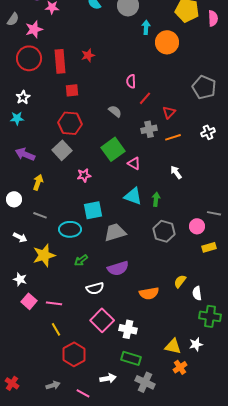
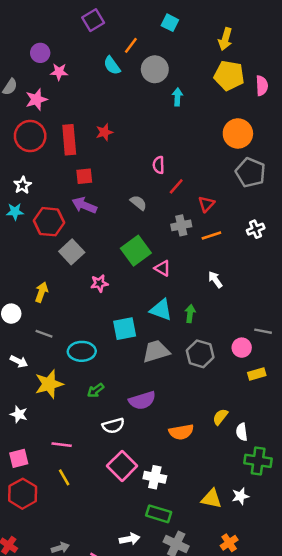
orange circle: (167, 42) -> (238, 133), moved
red hexagon: (70, 123) -> (49, 222), moved
purple arrow: (25, 154) -> (84, 205), moved
cyan square: (93, 210) -> (125, 329), moved
gray trapezoid: (115, 232) -> (156, 351), moved
pink square: (29, 301) -> (19, 458), moved, turned 35
red hexagon: (74, 354) -> (23, 494), moved
orange cross: (180, 367) -> (229, 543), moved

